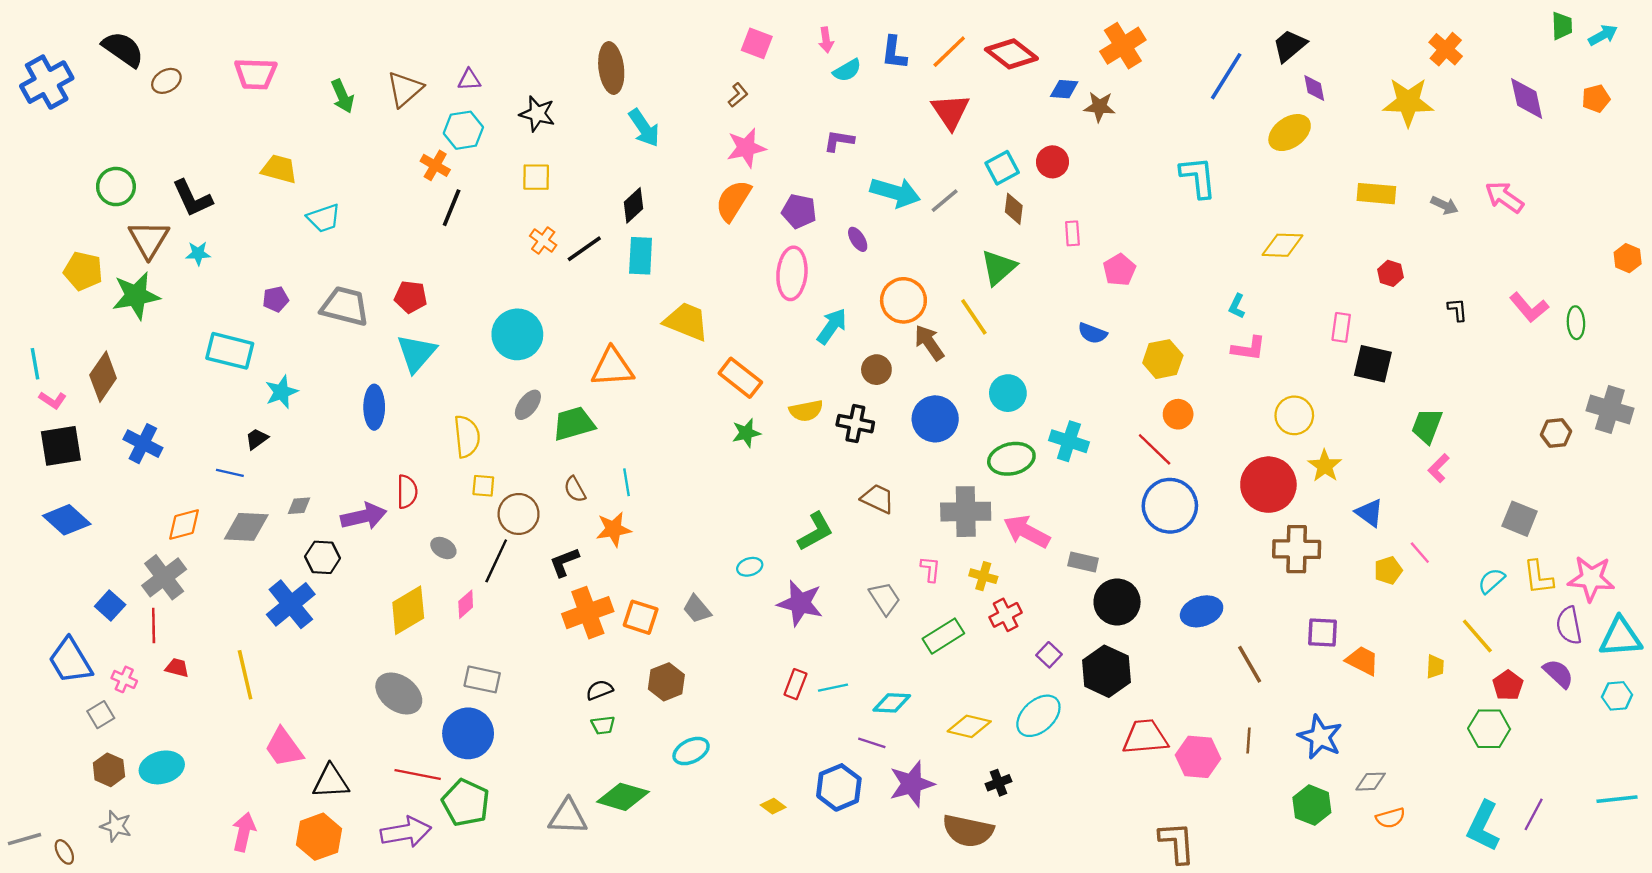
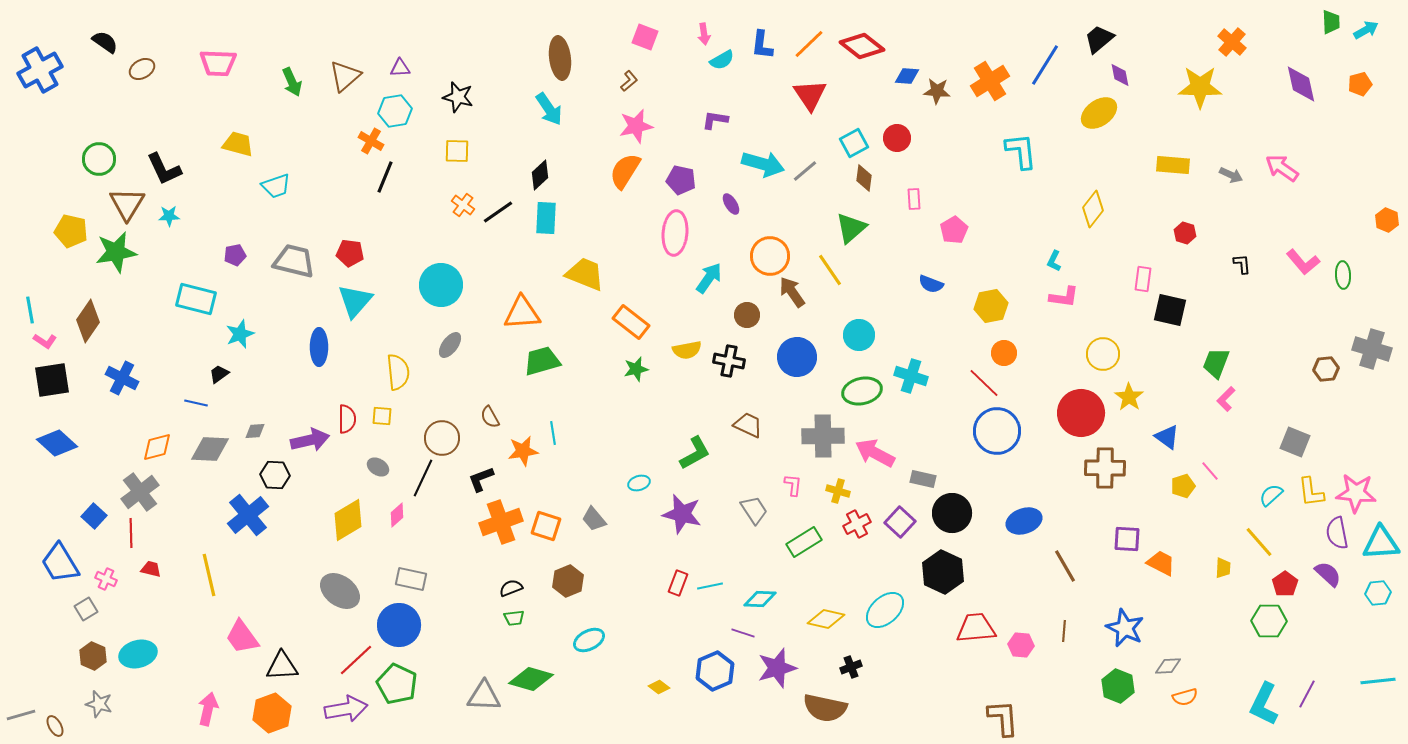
orange cross: (1123, 46) -> (990, 81), moved
black semicircle: (123, 49) -> (105, 42), size x0.7
brown ellipse: (611, 68) -> (560, 58), moved
yellow diamond: (1283, 245) -> (1093, 209), turned -54
green trapezoid: (574, 424) -> (542, 361), moved
cyan line: (626, 482) -> (553, 433), moved
yellow square: (483, 486) -> (382, 416), moved
purple square: (1049, 655) -> (900, 522), moved, size x1.4
pink hexagon: (1198, 757) -> (1021, 645), size x0.7
red line: (418, 774) -> (356, 660), turned -54

